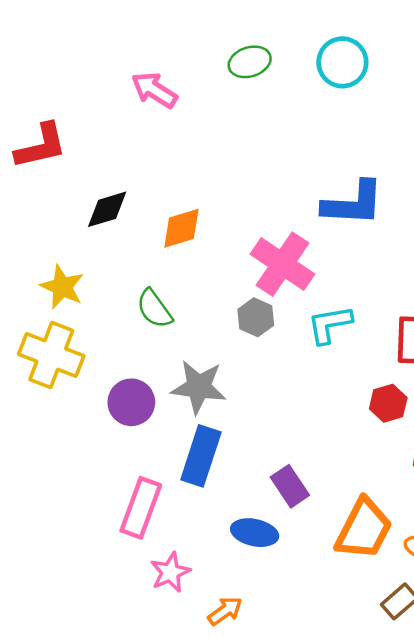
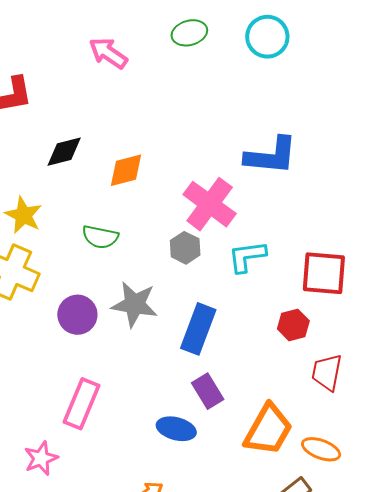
green semicircle: (154, 309) -> (100, 237), turned -45
blue rectangle: (201, 456) -> (198, 329), moved
pink star: (170, 572) -> (41, 458), moved

